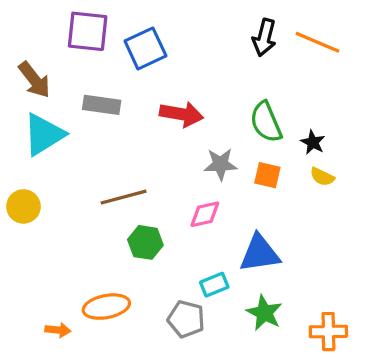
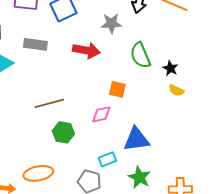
gray star: (221, 164) -> (111, 23), moved
orange square: (267, 175) -> (117, 89), moved

